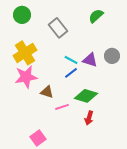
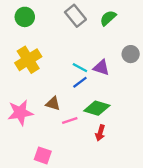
gray rectangle: (58, 28) -> (75, 16), moved
gray circle: (112, 56) -> (131, 54), moved
pink star: (26, 77) -> (20, 113), moved
pink square: (38, 138) -> (43, 155), turned -35

